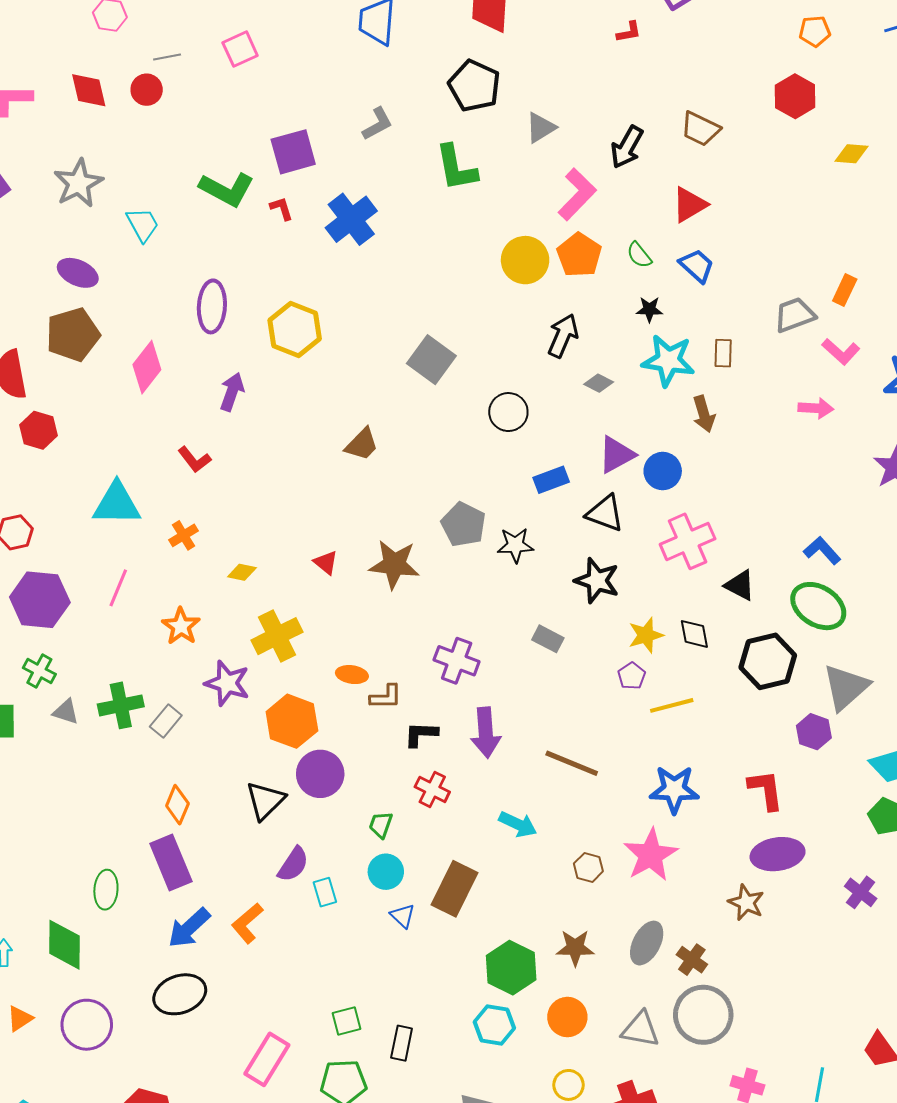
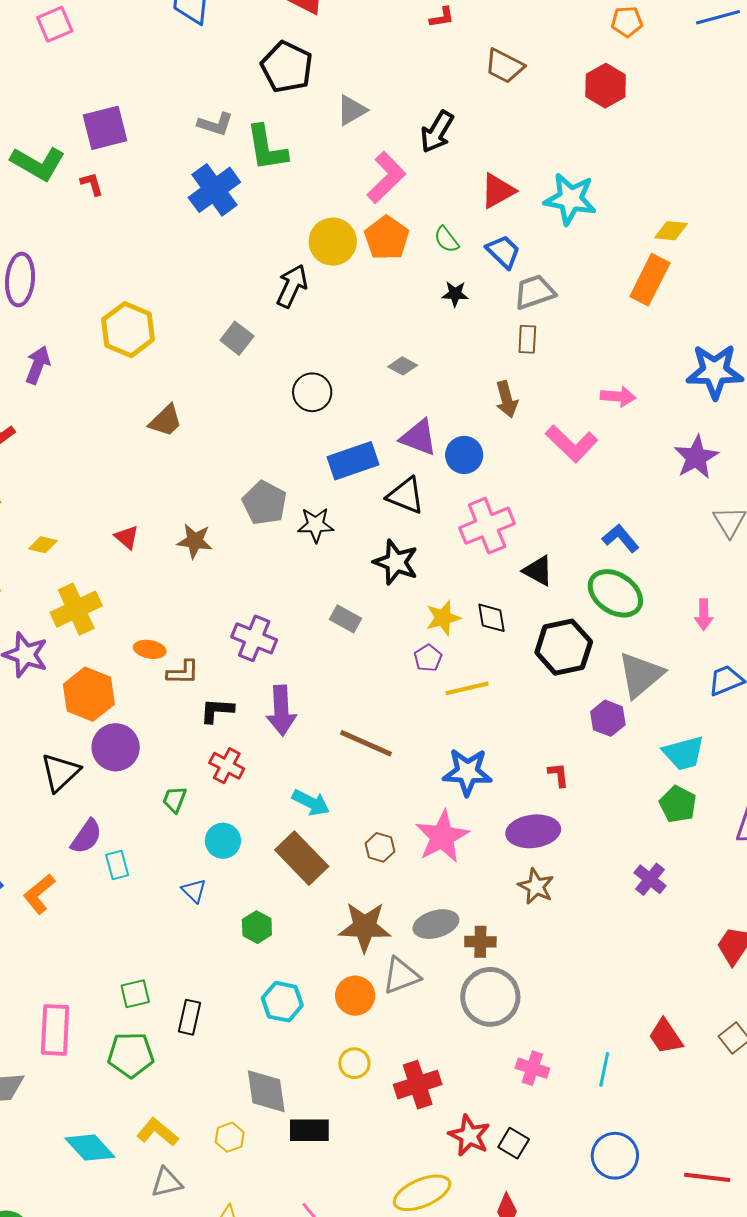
gray L-shape: (377, 124) -> (215, 124), moved, turned 45
brown trapezoid: (700, 129) -> (504, 66), moved
yellow diamond: (852, 154) -> (671, 231), moved
blue cross: (351, 219) -> (214, 190), moved
orange rectangle: (845, 290) -> (650, 280), size x1.6
gray trapezoid: (795, 315) -> (535, 292), moved
yellow hexagon: (295, 329) -> (128, 330), moved
black arrow: (563, 336) -> (292, 286), moved
pink L-shape: (841, 352) -> (572, 444), moved, size x1.4
gray square: (431, 360) -> (237, 338), size x0.7
cyan star: (668, 360) -> (570, 199), moved
purple triangle: (616, 455) -> (419, 437), turned 48
blue rectangle: (551, 480) -> (353, 461), size x1.4
brown star: (394, 564) -> (195, 541), size x0.7
red L-shape: (766, 790) -> (558, 775), size x0.6
purple ellipse: (778, 854) -> (533, 831), moved
cyan circle: (386, 872) -> (223, 841), moved
brown rectangle: (454, 889) -> (302, 858), moved, turned -72
gray ellipse: (647, 943) -> (436, 924), turned 45
brown star: (575, 948) -> (365, 927), size x1.4
brown cross: (692, 960) -> (480, 942), turned -36
green hexagon: (511, 968) -> (257, 927), moved, size x0.6
gray triangle: (640, 1029) -> (401, 976), moved, turned -33
pink rectangle: (267, 1059) -> (55, 1030), turned -30

